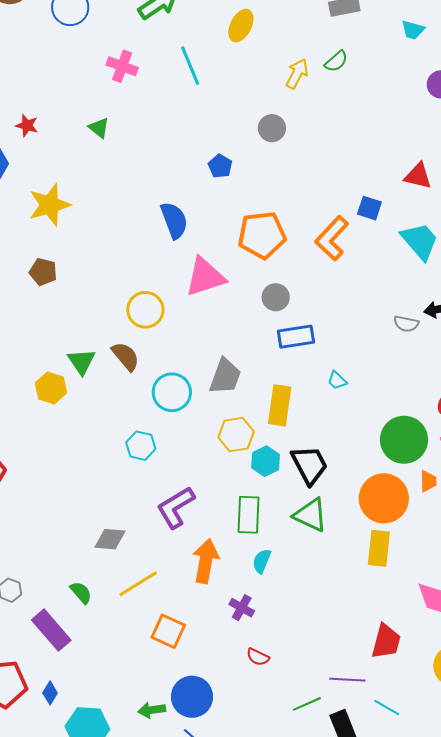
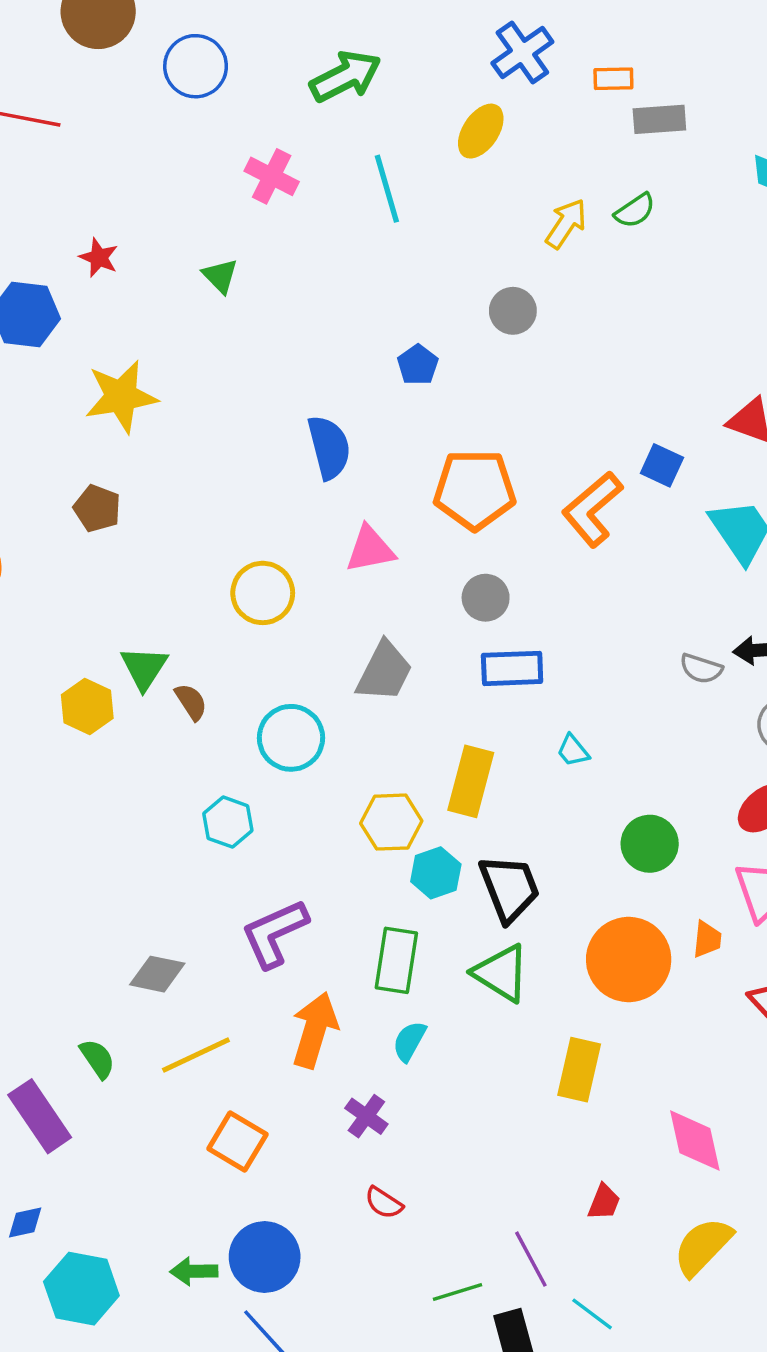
pink triangle: (205, 277) -> (370, 549), size x0.7
brown semicircle: (126, 356) -> (191, 702), moved, size x0.7
gray trapezoid: (225, 376) -> (384, 672), moved
green circle: (404, 440) -> (650, 844), moved, size x0.7
yellow rectangle: (379, 548) -> (579, 1070), moved
red trapezoid: (386, 641) -> (604, 1202), size x0.6
purple line: (347, 680) -> (531, 1259), turned 52
blue diamond: (50, 693) -> (25, 1222), turned 40

